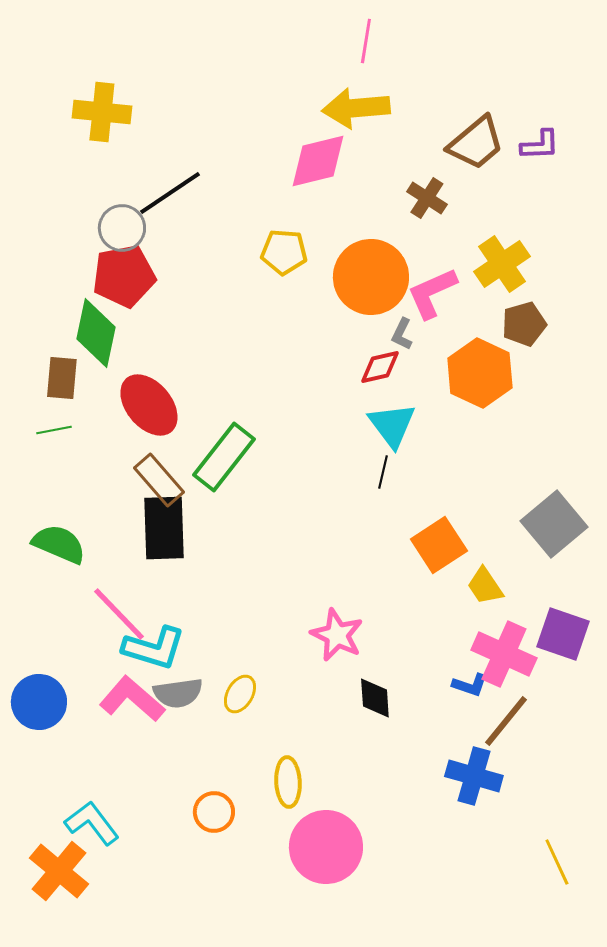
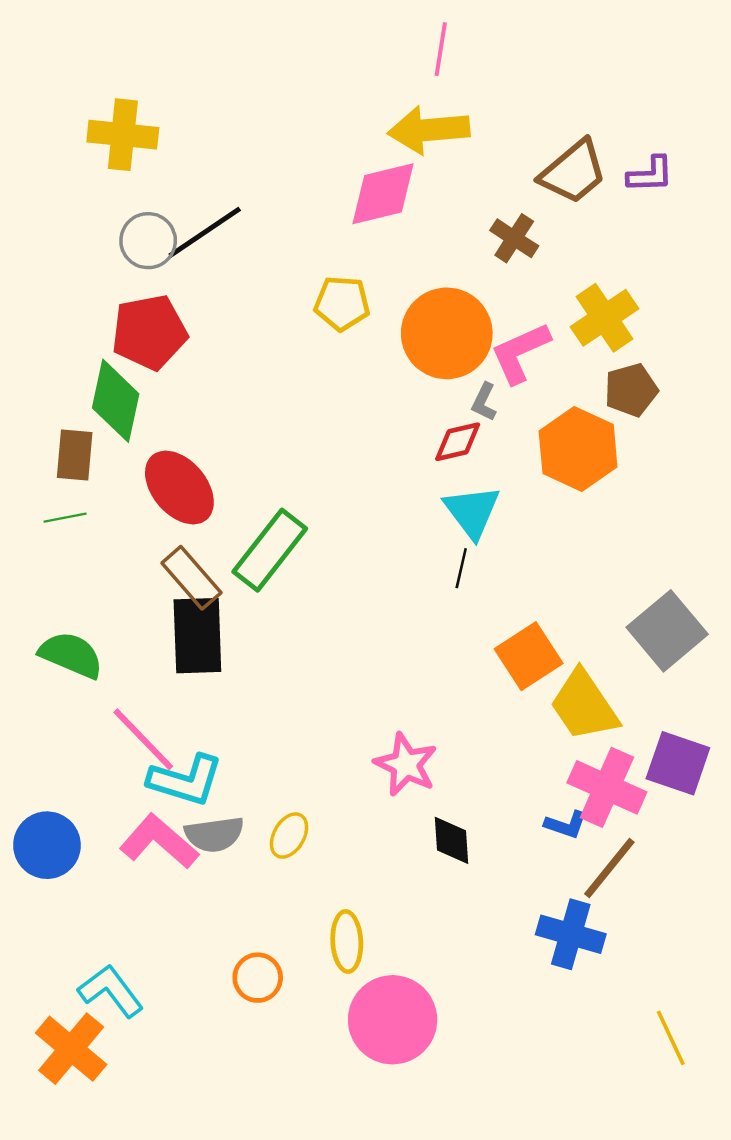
gray circle: (122, 228) -> (148, 241), moved
yellow trapezoid: (485, 586) -> (584, 705), size x1.6

